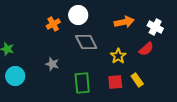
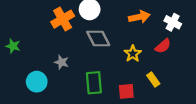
orange cross: (53, 24) -> (63, 19), size x1.5
cyan circle: (15, 76) -> (37, 82), moved
red square: (115, 82) -> (126, 91), moved

